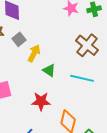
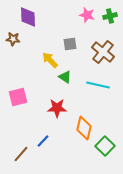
gray square: (19, 39) -> (70, 44), moved, turned 32
yellow arrow: (34, 53) -> (50, 60), turned -72

